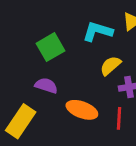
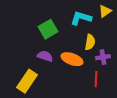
yellow semicircle: (110, 66) -> (90, 42), turned 140
orange ellipse: (82, 110) -> (72, 59), moved

